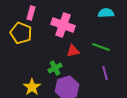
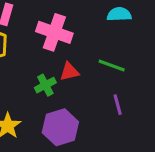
green cross: (55, 68) -> (45, 85), moved

